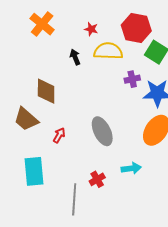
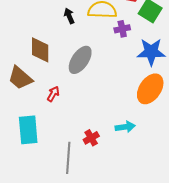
purple cross: (132, 79) -> (122, 29), moved
gray ellipse: (102, 131) -> (80, 60), moved, turned 60

